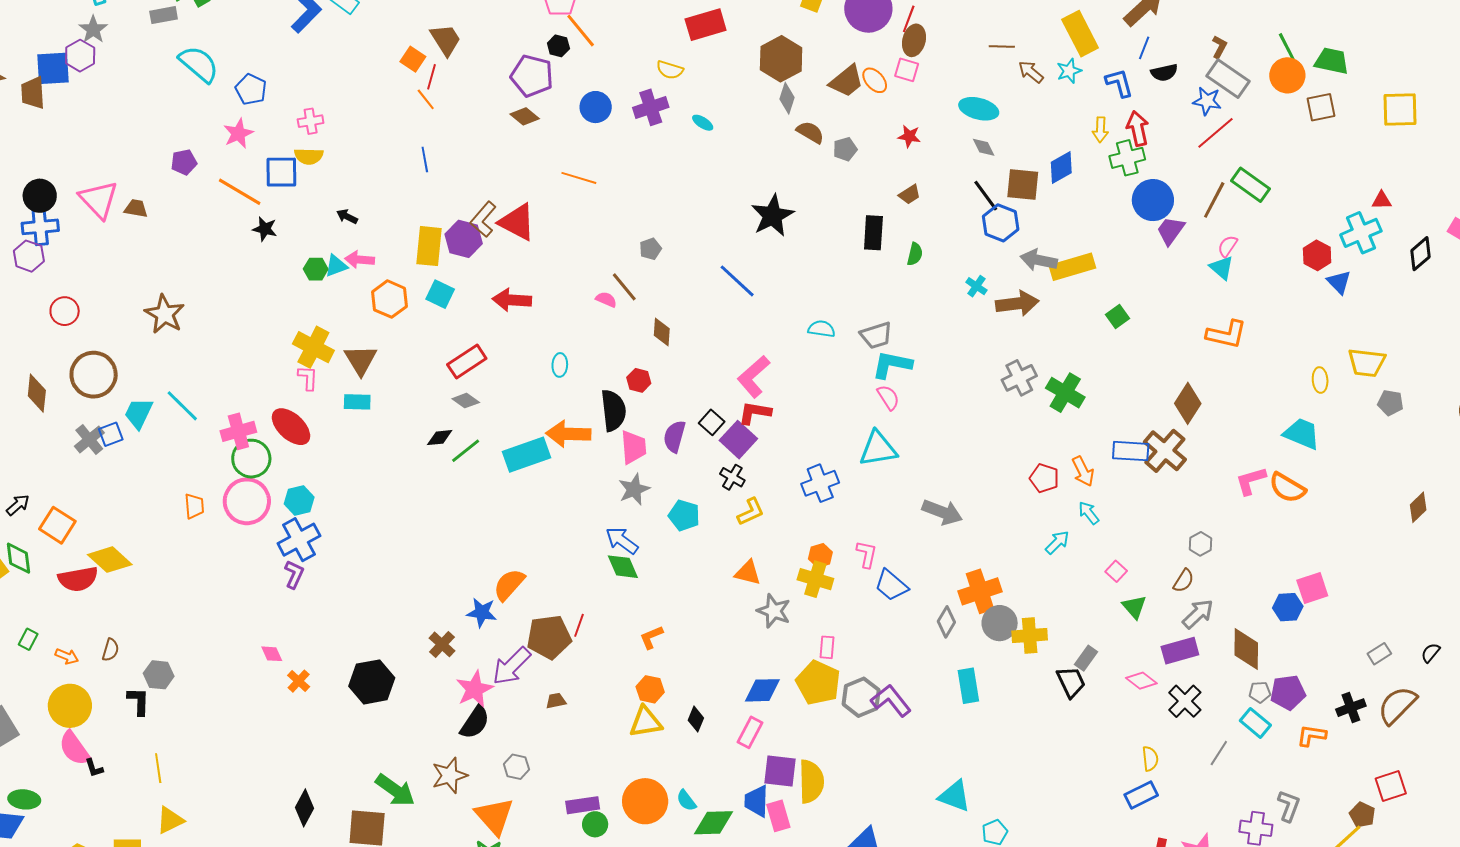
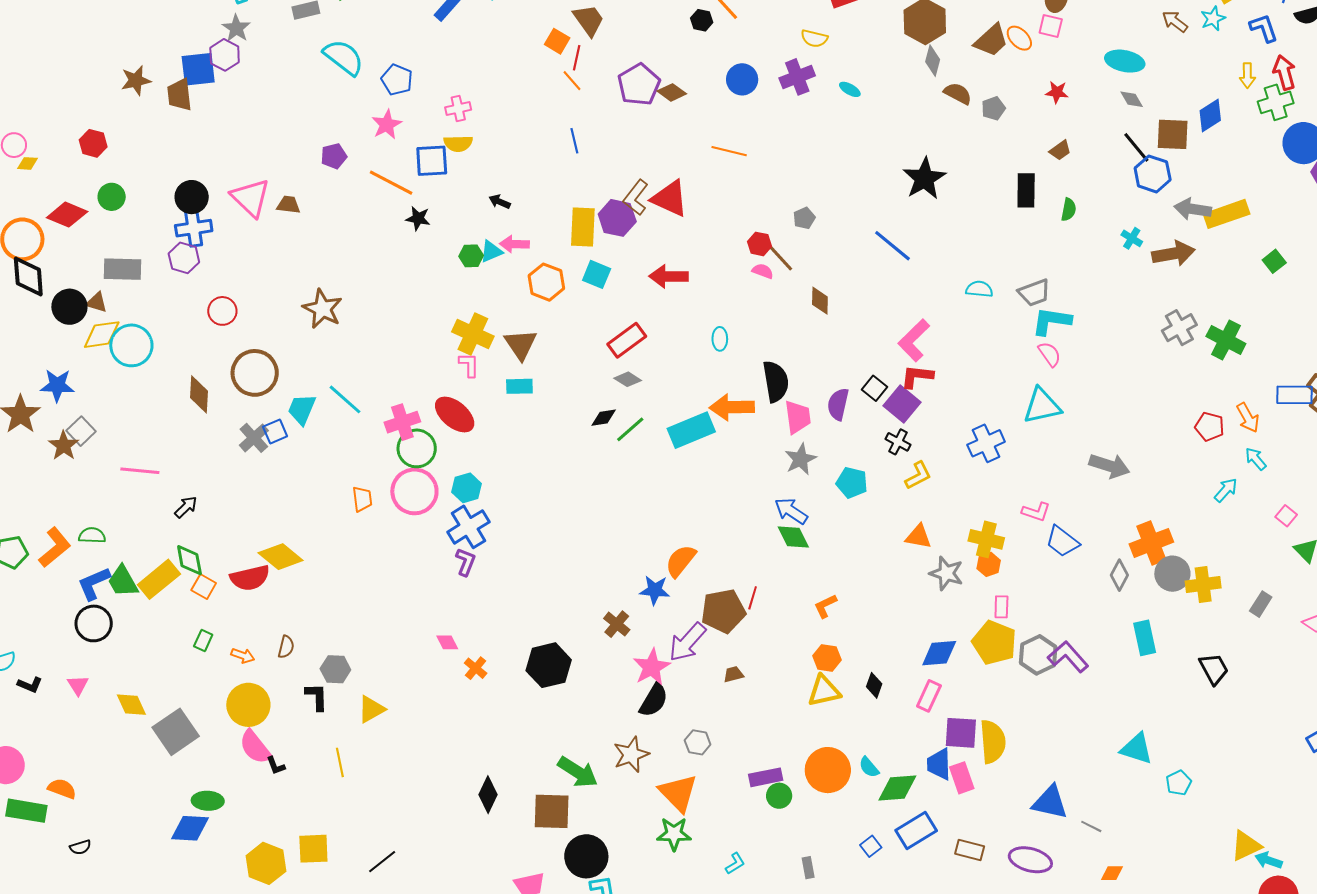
purple pentagon: (532, 76) -> (639, 85), moved, turned 30
red hexagon: (639, 380) -> (759, 244), moved
orange square: (57, 525) -> (204, 587), moved, size x0.7
pink L-shape: (867, 554) -> (1036, 512), turned 100
orange hexagon: (820, 555) -> (989, 564), moved
black trapezoid: (1071, 682) -> (1214, 669), moved
yellow triangle: (170, 820) -> (371, 709), moved

